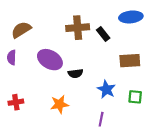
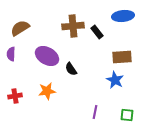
black semicircle: (76, 73) -> (71, 69), turned 64
blue star: (106, 89) -> (115, 80), moved
green square: (135, 97) -> (127, 115), moved
orange star: (60, 104) -> (47, 91), moved

